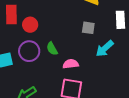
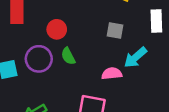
red circle: (30, 25) -> (57, 29), moved
pink semicircle: (71, 64) -> (112, 74), moved

